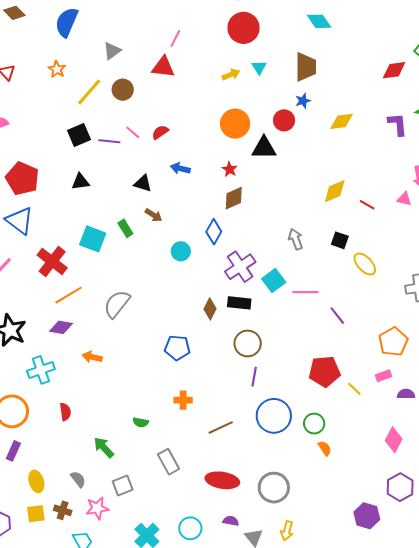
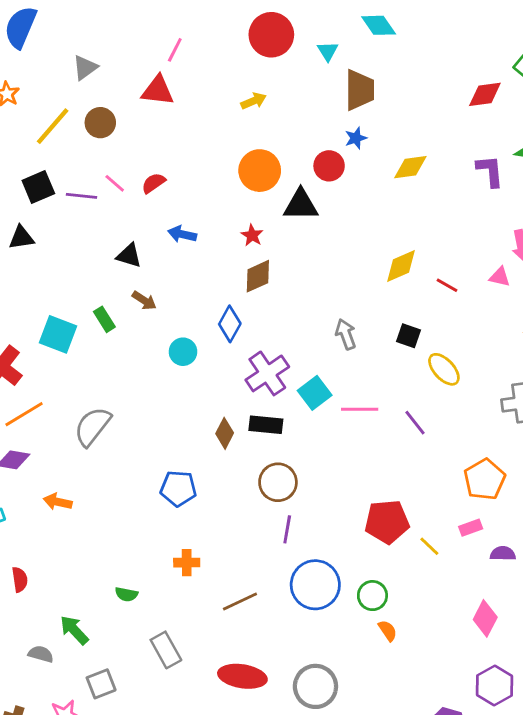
cyan triangle: (259, 67) -> (328, 51), moved
black triangle: (81, 182) -> (21, 238), moved
purple line: (337, 316) -> (415, 423), moved
gray semicircle: (78, 479) -> (41, 654), moved, turned -36

